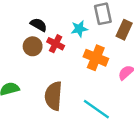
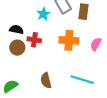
cyan star: (79, 29) -> (43, 14), moved
brown semicircle: (53, 96) -> (46, 80), size x0.7

